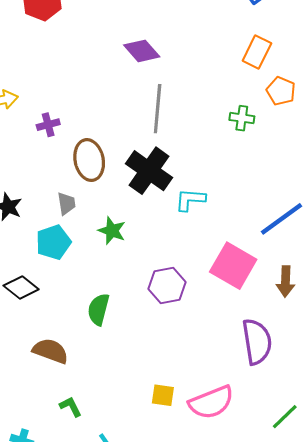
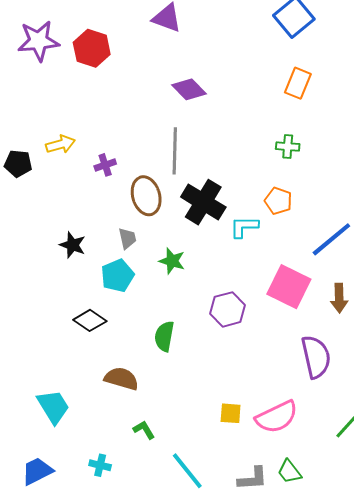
orange pentagon: (281, 91) -> (278, 201), moved
gray line: (158, 109) -> (175, 151), moved

